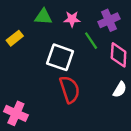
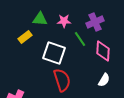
yellow rectangle: (15, 38) -> (25, 37), moved

